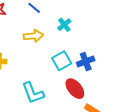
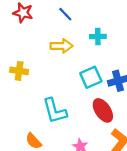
cyan cross: (64, 25) -> (98, 36), turned 32

